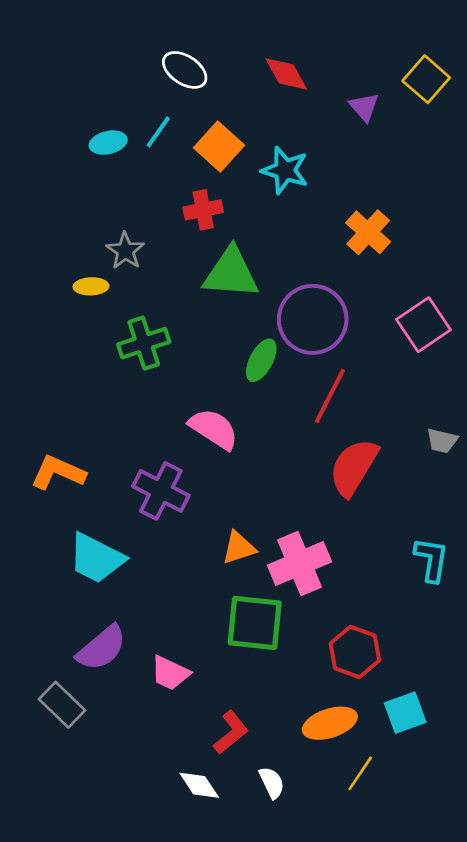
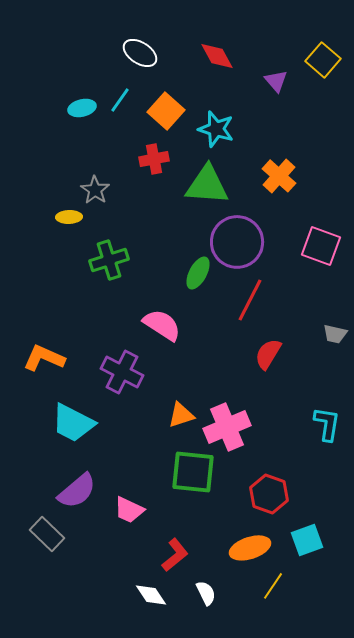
green triangle: (231, 273) -> (207, 185), moved
pink square: (424, 325) -> (321, 246), turned -36
red semicircle: (354, 467) -> (268, 354), size x0.7

